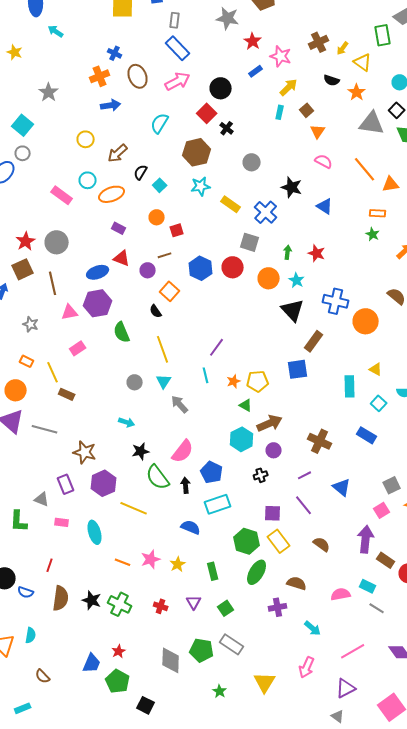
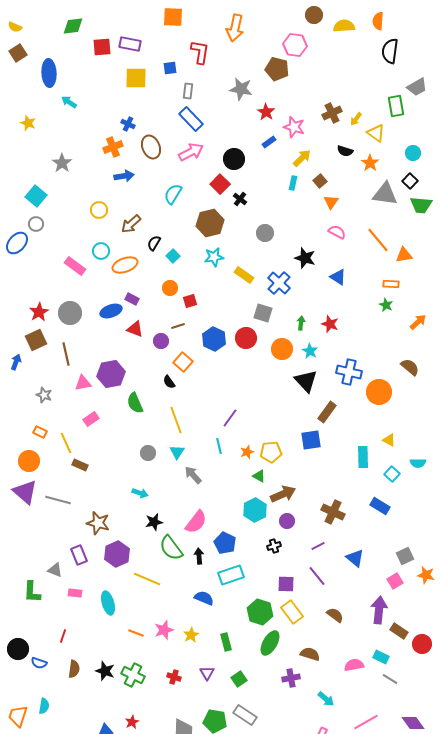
blue ellipse: (98, 272) -> (111, 311), moved
brown semicircle: (61, 598) -> (74, 669), size x0.7

